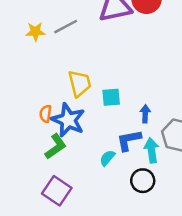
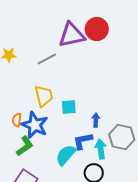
gray line: (66, 27) -> (47, 59), moved
cyan semicircle: (107, 158) -> (66, 155), size x1.6

